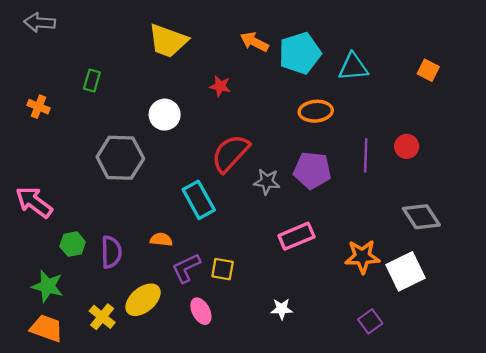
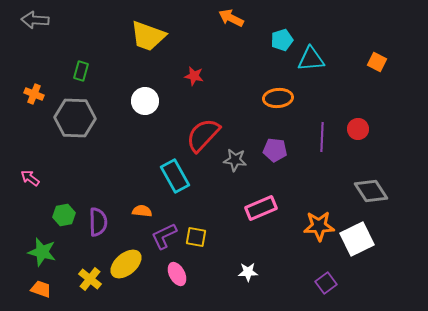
orange arrow: (254, 42) -> (231, 18), moved
cyan pentagon: (300, 53) -> (282, 40), moved, size x0.6
gray hexagon: (120, 158) -> (75, 118), moved
purple pentagon: (312, 170) -> (275, 150), size x0.7
pink arrow: (34, 202) -> (30, 178), size x0.6
orange trapezoid: (46, 328) -> (41, 289), size x0.7

